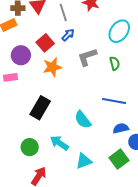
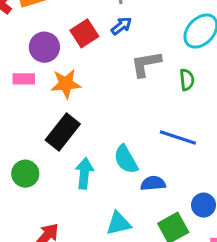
orange star: (52, 67) -> (66, 84), moved
blue semicircle: (121, 128) -> (153, 183), moved
cyan arrow: (59, 143) -> (84, 173), moved, turned 54
green circle: (30, 147) -> (25, 174), moved

